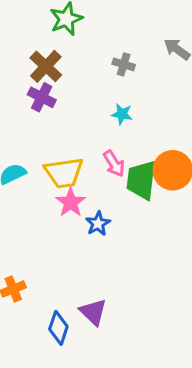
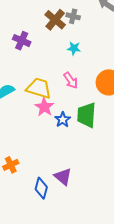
brown cross: (46, 66) -> (55, 20), moved
yellow trapezoid: (64, 173) -> (39, 88), turned -152
green trapezoid: (141, 180) -> (87, 115), moved

